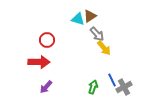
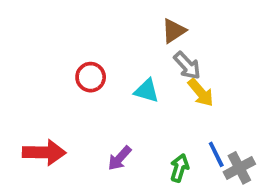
cyan triangle: (78, 19) -> (147, 91), moved
red arrow: (39, 62) -> (44, 152), moved
purple arrow: (46, 87) -> (120, 158), moved

